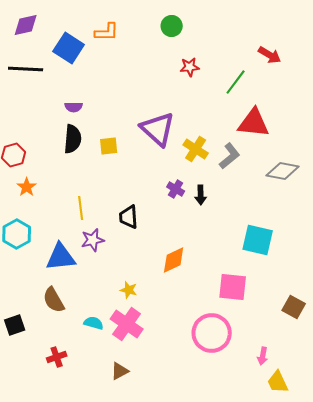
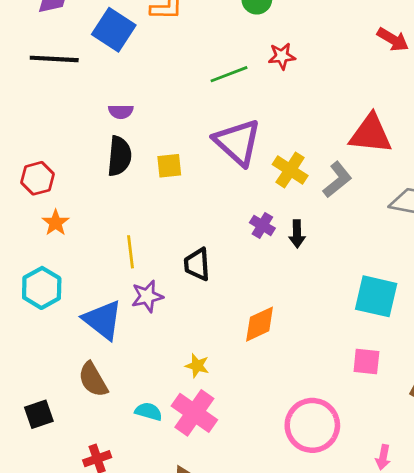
green line: (236, 82) -> (229, 74), moved, turned 32
blue triangle: (61, 257) -> (103, 320), turned 44
pink square: (233, 287) -> (366, 362), moved, size x0.7

